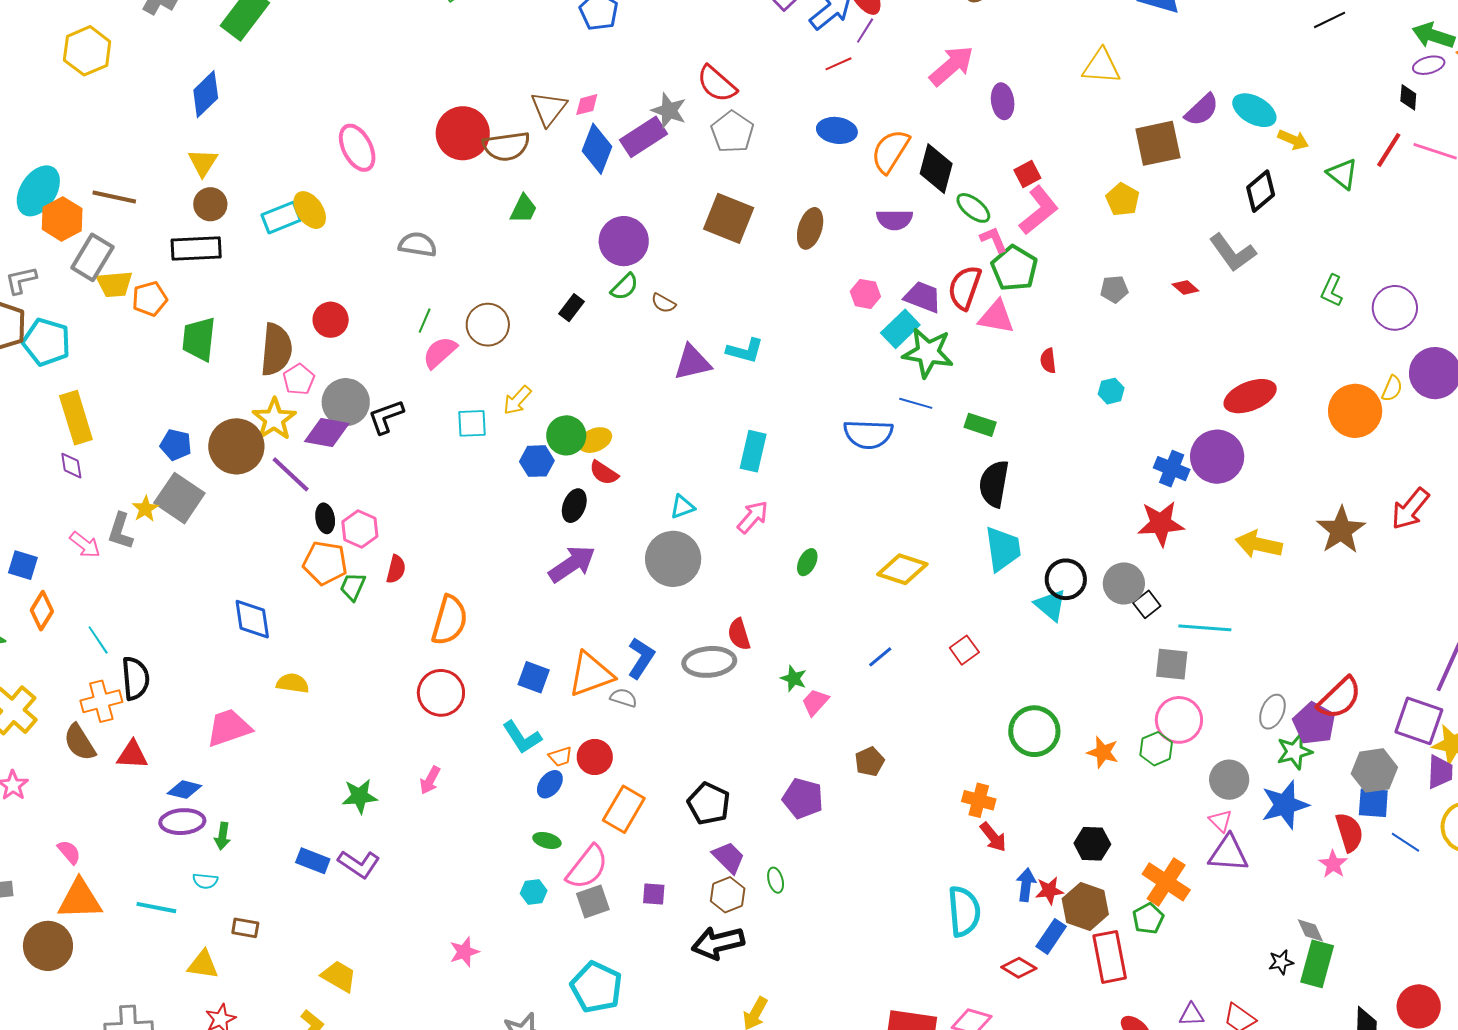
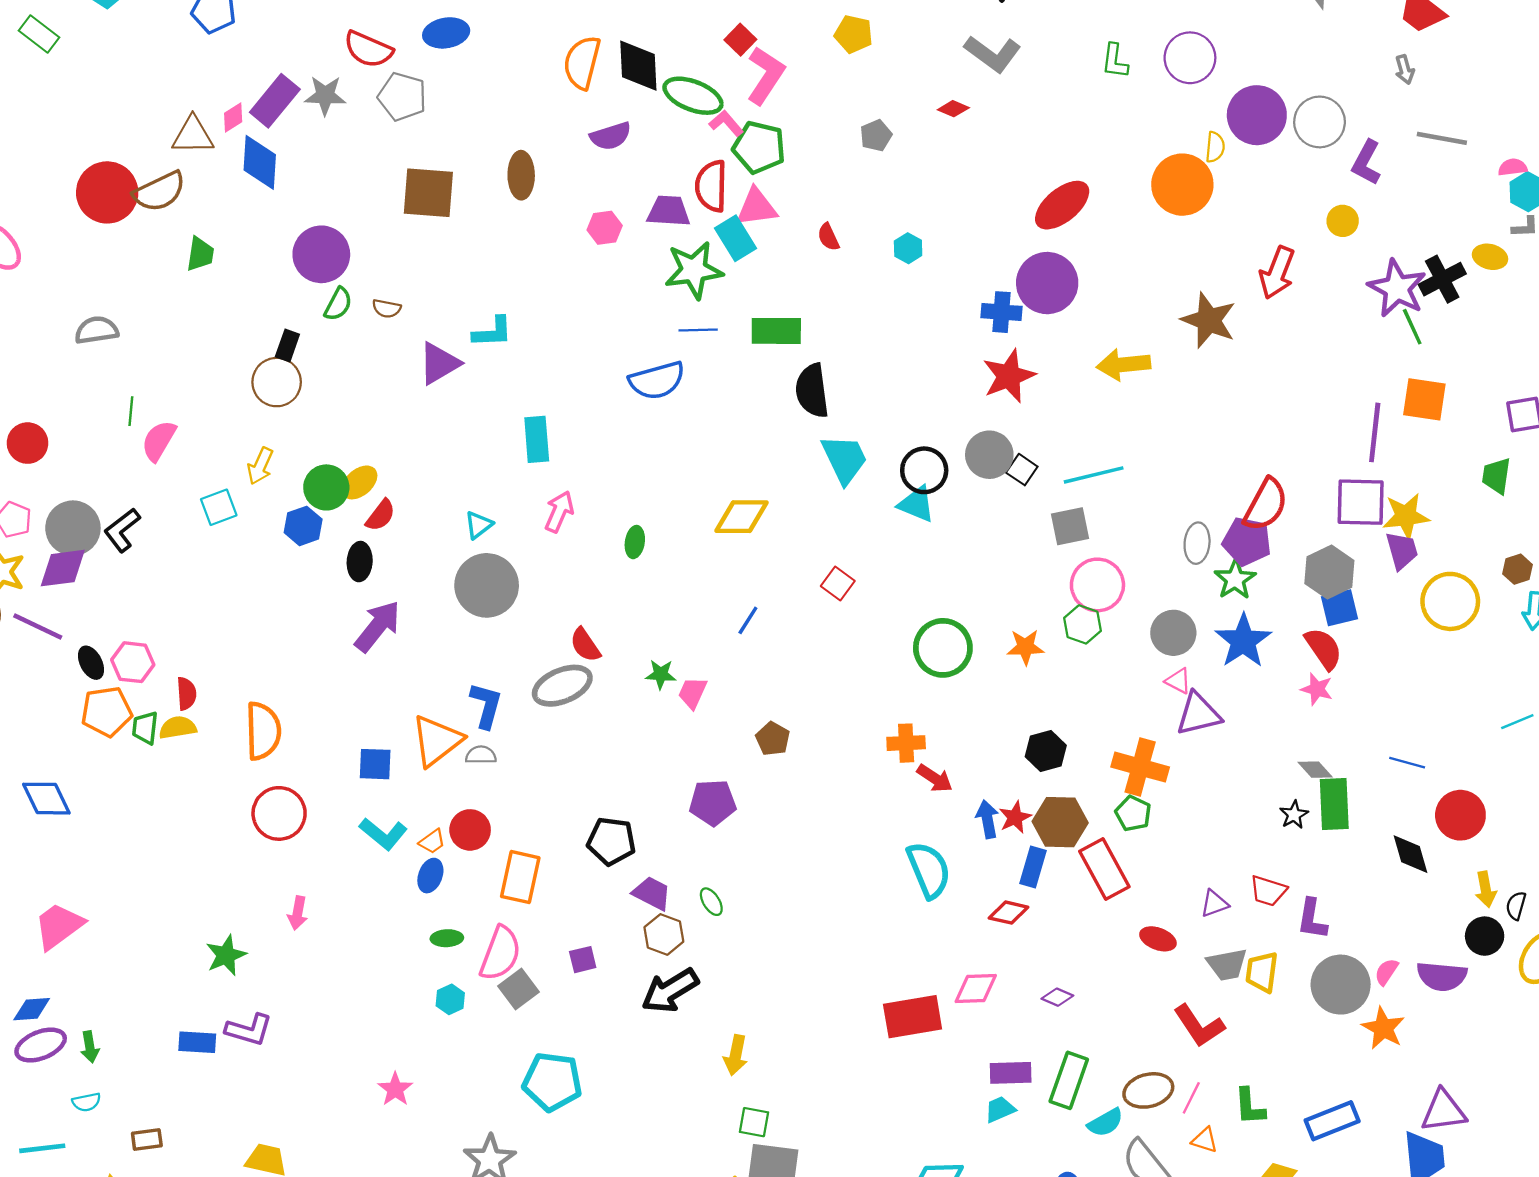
brown triangle: (549, 109) -> (193, 135), turned -51
blue ellipse: (837, 130) -> (446, 33), moved
purple rectangle: (643, 137) -> (275, 101), moved
green ellipse: (973, 208) -> (693, 96), size x1.4
brown circle: (488, 325) -> (277, 382), moved
cyan rectangle: (900, 329) -> (735, 238), moved, turned -60
green rectangle: (980, 425) -> (776, 331), size x1.4
red semicircle: (604, 473) -> (381, 515), turned -68
yellow semicircle: (293, 683) -> (178, 728), moved
blue line: (1405, 842) -> (1407, 763), moved

